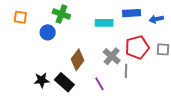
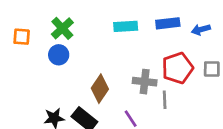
green cross: (61, 14) -> (62, 28), moved, turned 30
cyan rectangle: (104, 23) -> (126, 26), moved
gray cross: (112, 56) -> (145, 82), turned -30

